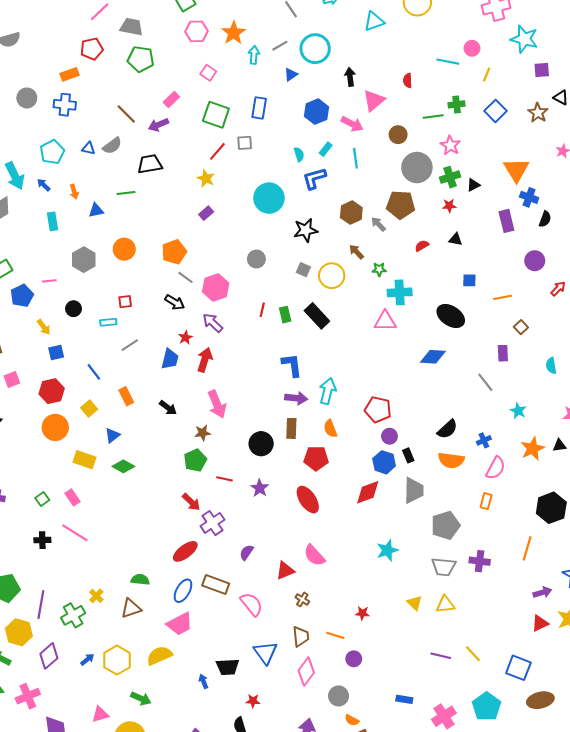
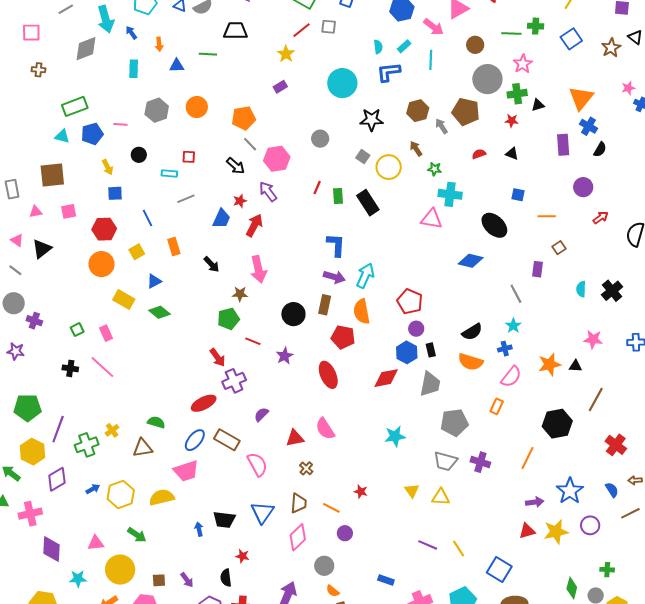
cyan star: (518, 411) -> (513, 326), moved
orange semicircle: (330, 429) -> (362, 312), size x1.4

